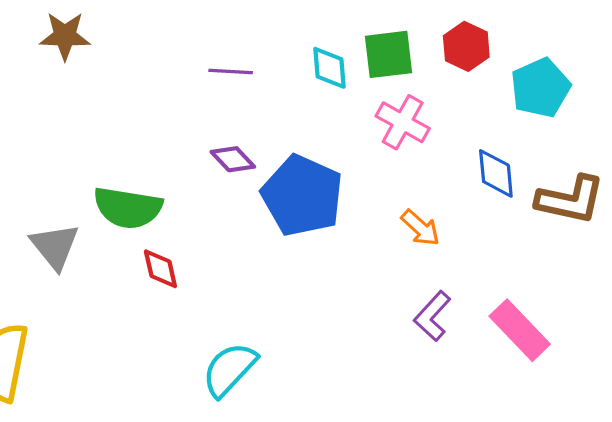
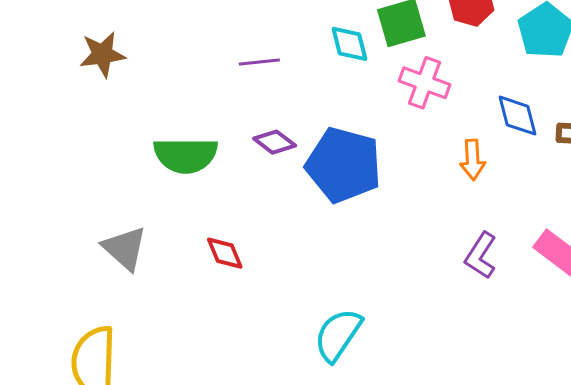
green semicircle: (128, 208) -> (186, 155), moved
orange arrow: (420, 228) -> (473, 160), moved, turned 54
cyan semicircle: (229, 369) -> (338, 335), moved

